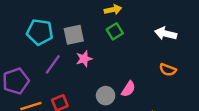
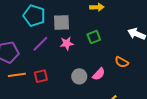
green square: (115, 31) -> (94, 37), moved
orange semicircle: (168, 70) -> (122, 62), moved

